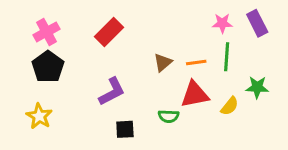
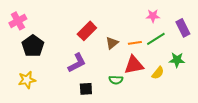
purple rectangle: (257, 23) -> (183, 28), moved
pink cross: (46, 32) -> (18, 21), moved
red rectangle: (109, 32) -> (87, 31), moved
green line: (227, 57) -> (156, 39), turned 54
yellow star: (39, 116) -> (27, 80), turned 30

